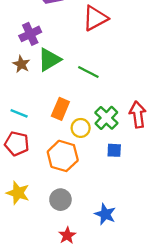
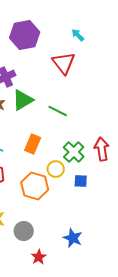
red triangle: (95, 18) -> (64, 63), turned -40
yellow circle: (81, 128) -> (56, 169), moved
gray circle: (60, 200) -> (24, 231), moved

